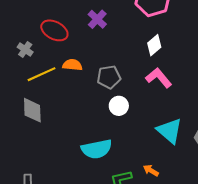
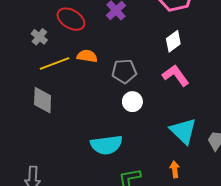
orange arrow: (151, 170) -> (175, 169), moved, turned 49

